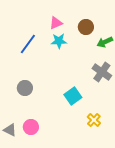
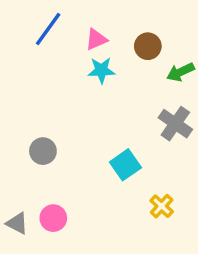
blue line: (28, 44) -> (48, 29), moved

